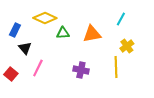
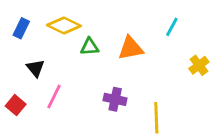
blue rectangle: (15, 30) -> (21, 28), moved
yellow cross: (127, 46) -> (199, 65), moved
yellow line: (116, 67) -> (156, 118), moved

